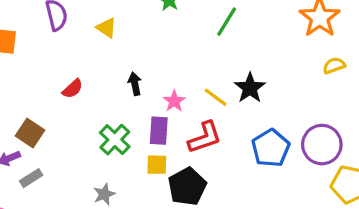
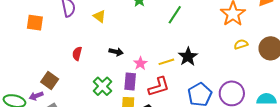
black arrow: (135, 84) -> (116, 52), turned 112
red semicircle: (73, 89) -> (77, 54), turned 144
yellow line: (216, 97) -> (166, 62), turned -56

